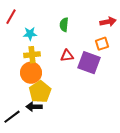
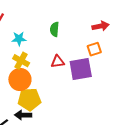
yellow cross: (32, 55) -> (21, 61), turned 35
purple square: (89, 63) -> (81, 69), turned -30
yellow pentagon: (40, 92) -> (29, 99), turned 30

